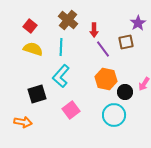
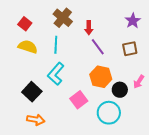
brown square: (126, 42) -> (130, 49), moved
black square: (37, 94) -> (32, 92), turned -30
pink square: (71, 110) -> (79, 100), moved
orange arrow: (23, 122) -> (36, 120), moved

